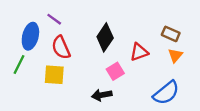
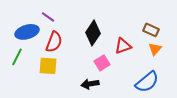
blue ellipse: (30, 36) -> (27, 32), turned 60
red semicircle: (61, 48) -> (54, 42), turned -135

